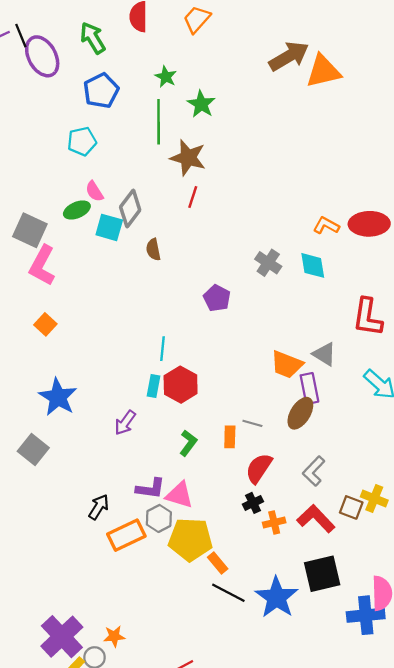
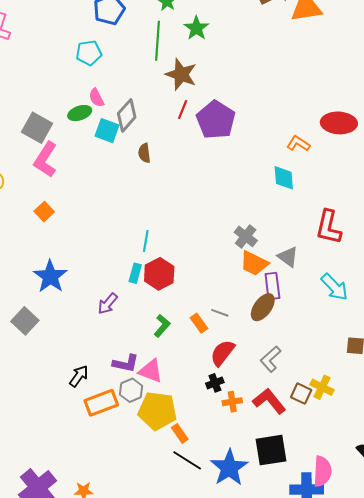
red ellipse: (369, 224) -> (339, 123), moved
gray cross: (268, 263) -> (246, 236), moved
purple pentagon: (217, 298) -> (216, 120), moved, size x1.6
orange rectangle: (230, 437) -> (199, 323), turned -42

